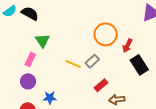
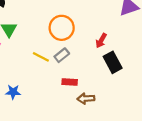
orange circle: (106, 34) -> (62, 28), moved
red rectangle: (101, 85) -> (70, 82), turned 40

